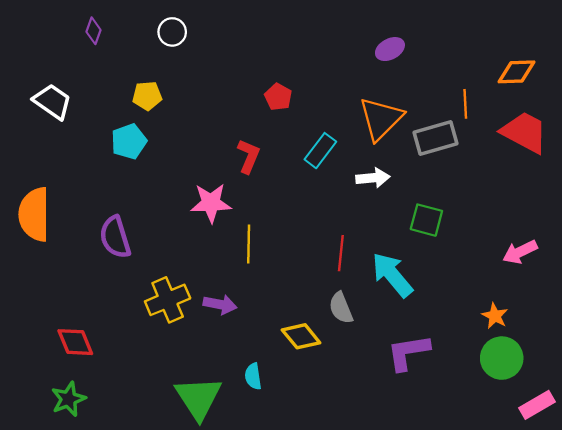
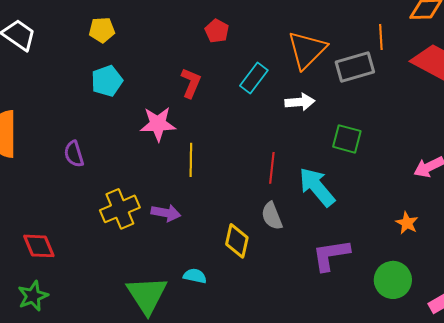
cyan pentagon: (129, 141) -> (107, 81), moved
purple semicircle: (115, 237) -> (74, 154), size x0.7
yellow diamond: (301, 336) -> (237, 241), turned 52
green circle: (502, 358) -> (393, 280), moved
cyan semicircle: (253, 376) -> (195, 276), turned 110

